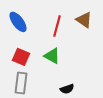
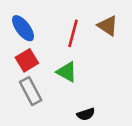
red square: (21, 57) -> (27, 60), moved, turned 36
gray rectangle: (21, 83) -> (31, 91), moved, turned -35

